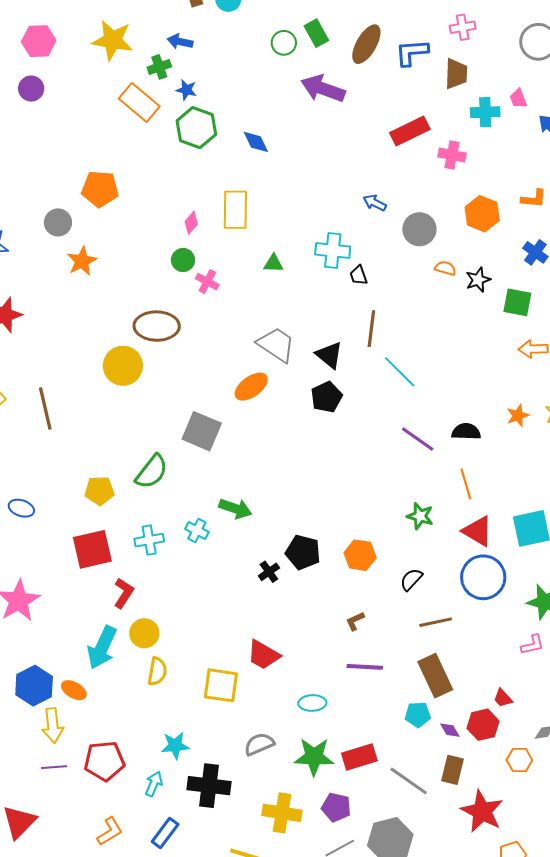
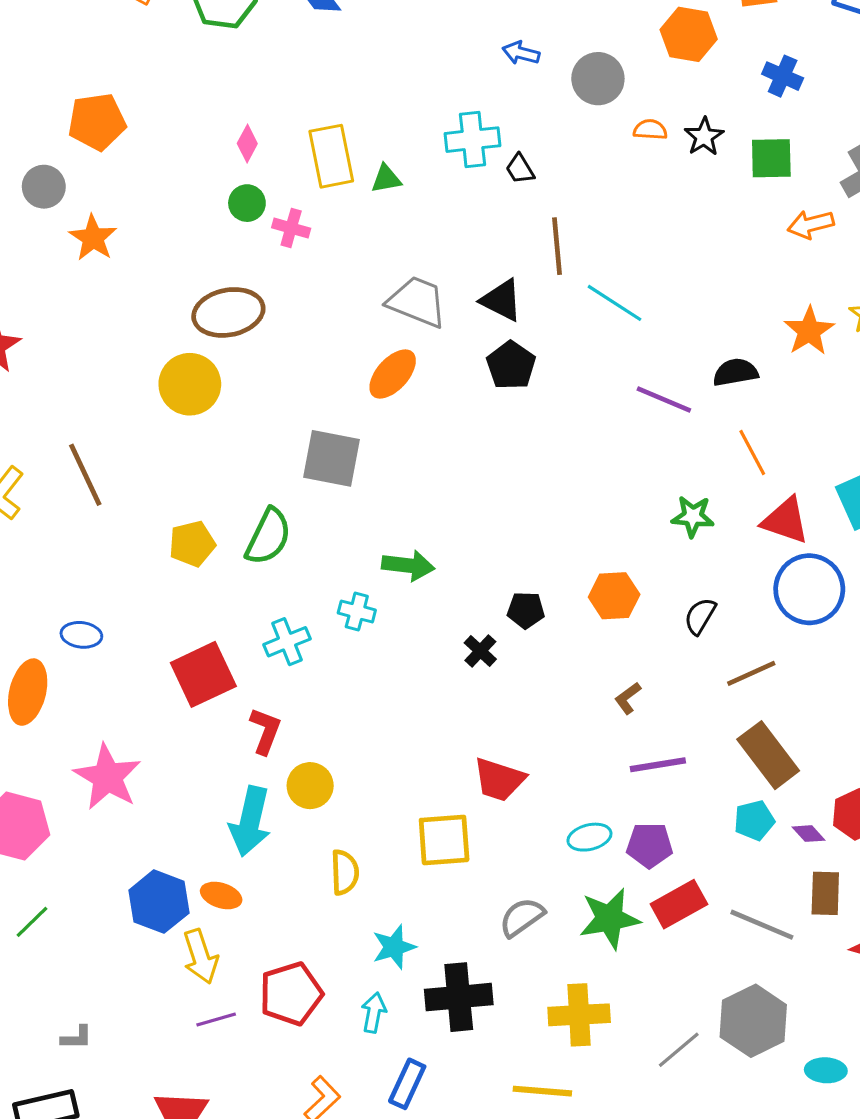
yellow rectangle: (235, 210) -> (331, 156), moved
orange star: (518, 416) -> (809, 331), size x1.4
yellow pentagon: (99, 491) -> (192, 544), moved
black pentagon: (303, 552) -> (526, 610), size x0.7
yellow semicircle: (157, 671) -> (345, 872), moved
purple pentagon: (336, 807) -> (650, 845), moved

